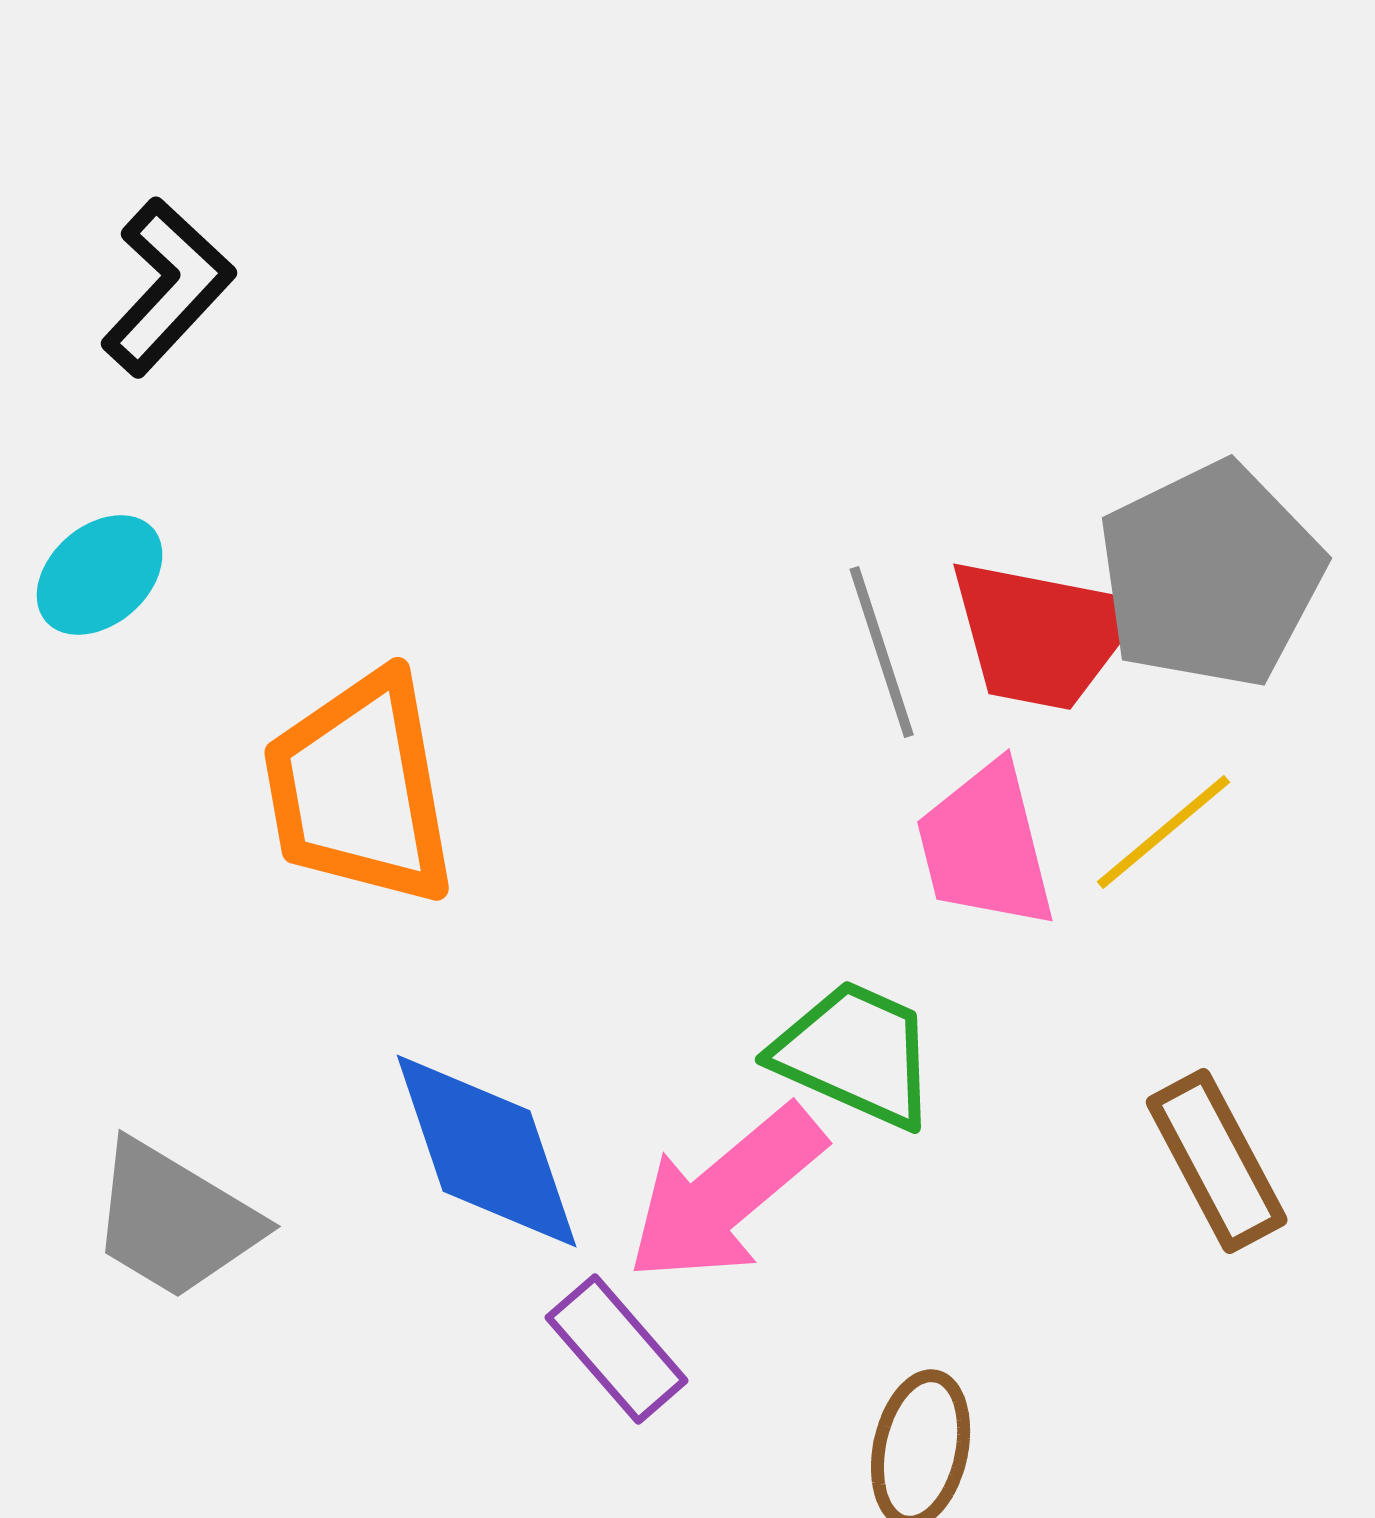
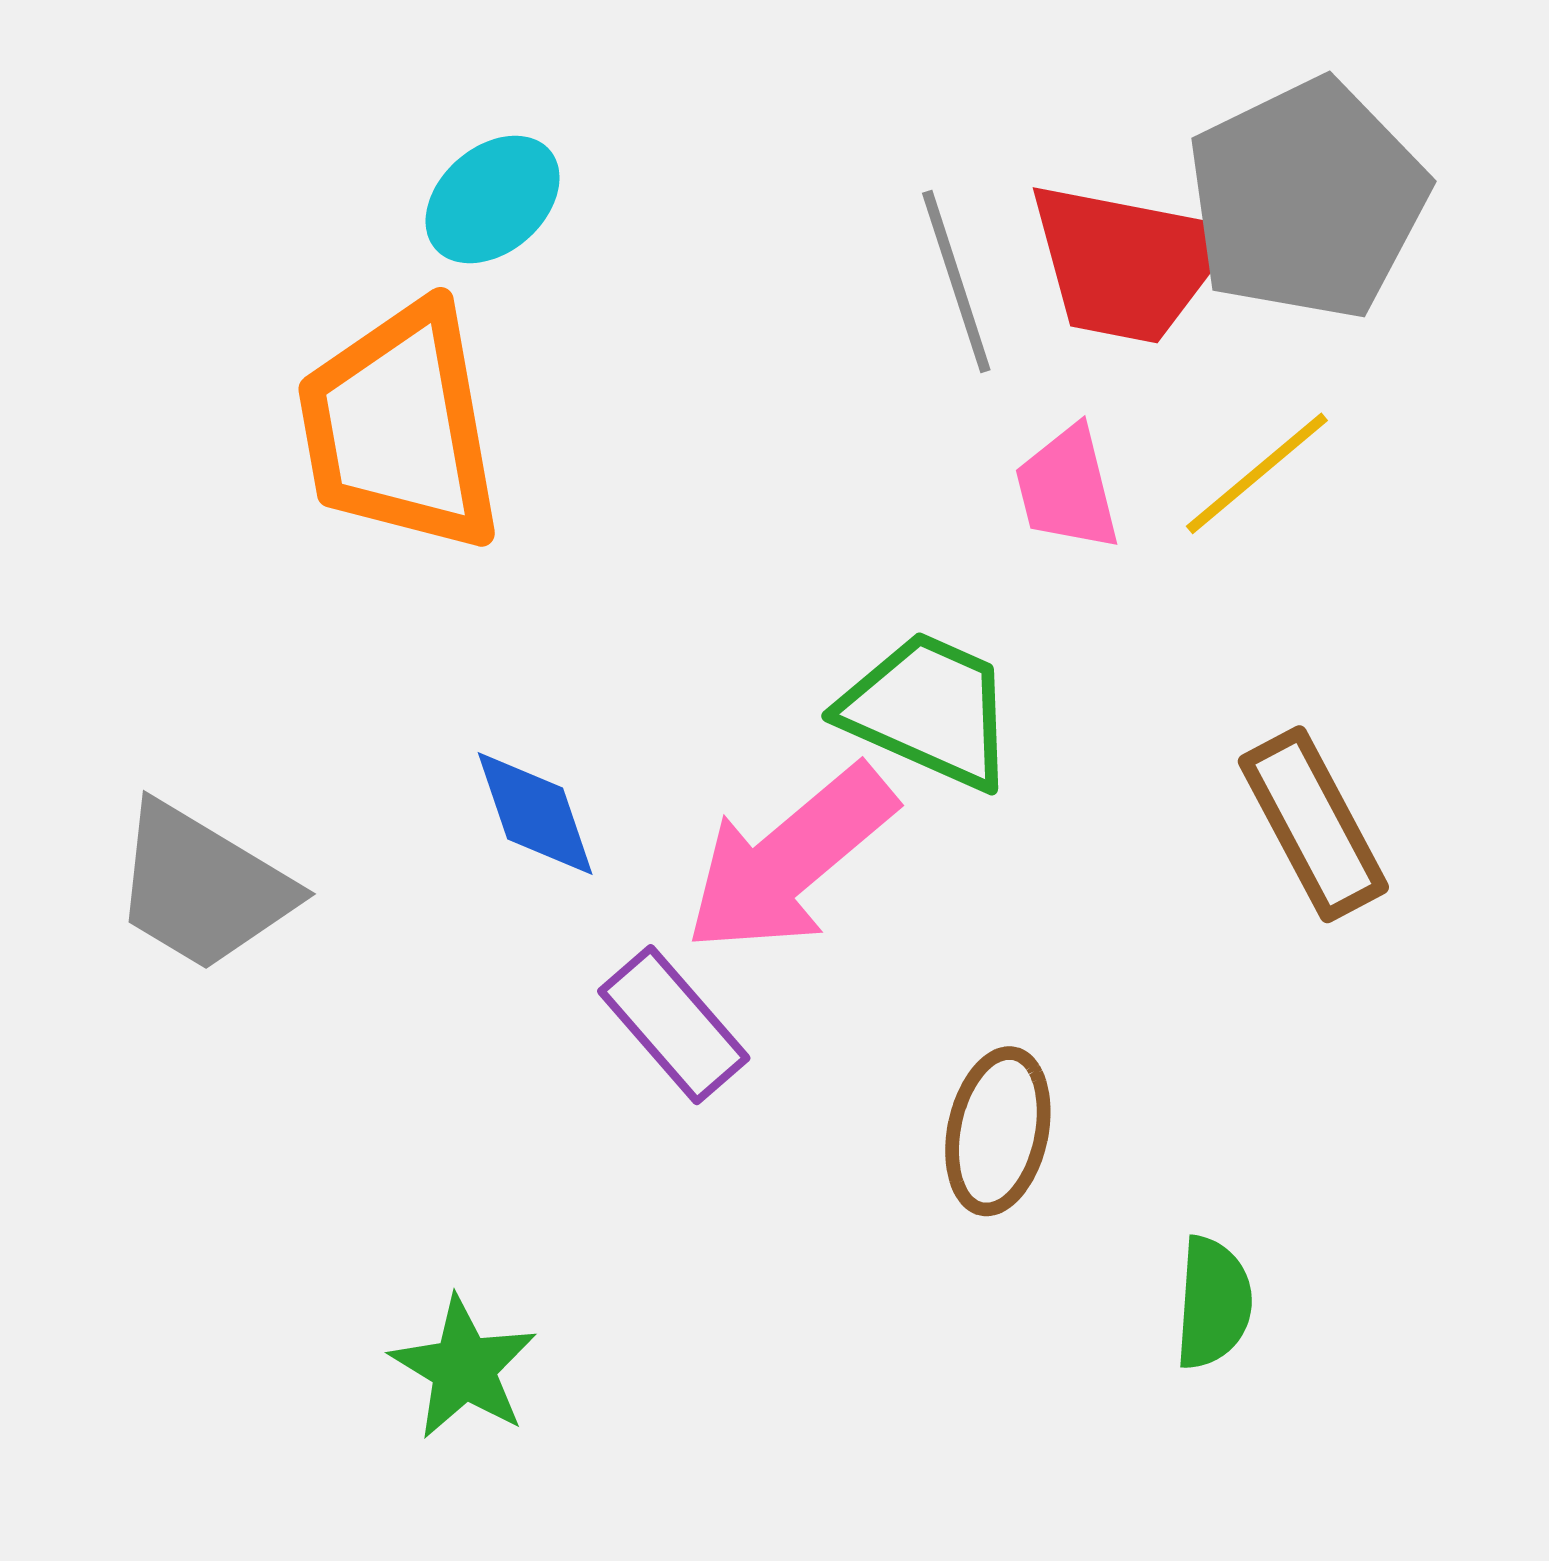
cyan ellipse: (100, 575) -> (493, 199), moved
pink trapezoid: (986, 846) -> (1067, 488), size x0.7
blue diamond: (487, 1151) -> (535, 814), size x0.6

